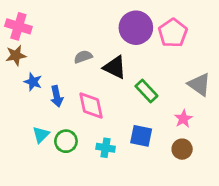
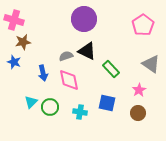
purple circle: (136, 28) -> (84, 19), moved
pink pentagon: (173, 33) -> (143, 25), moved
brown star: (16, 55) -> (23, 42), moved
gray semicircle: (83, 57) -> (66, 56), moved
blue star: (33, 82) -> (14, 62), moved

